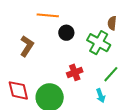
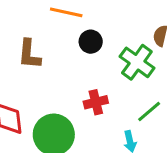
brown L-shape: (27, 46) -> (29, 54), turned 145

